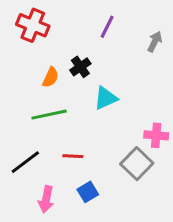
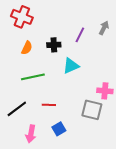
purple line: (107, 27) -> (80, 35), moved
black cross: (80, 67) -> (54, 45), turned 32
orange semicircle: (51, 77) -> (27, 48), moved
gray square: (137, 164) -> (92, 110), turned -30

